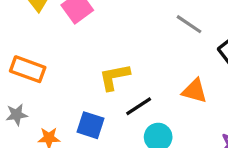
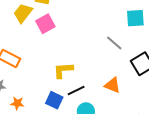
blue square: (91, 125) -> (54, 100), moved

